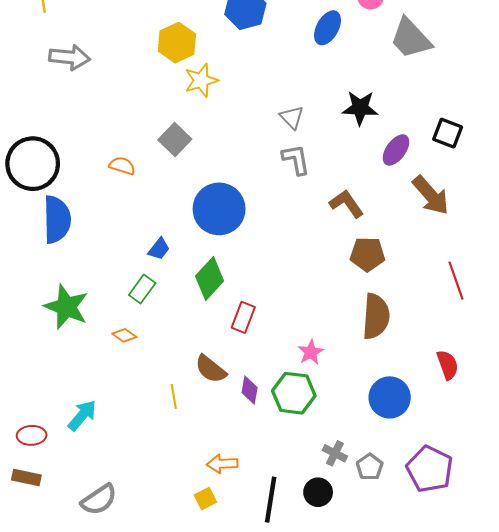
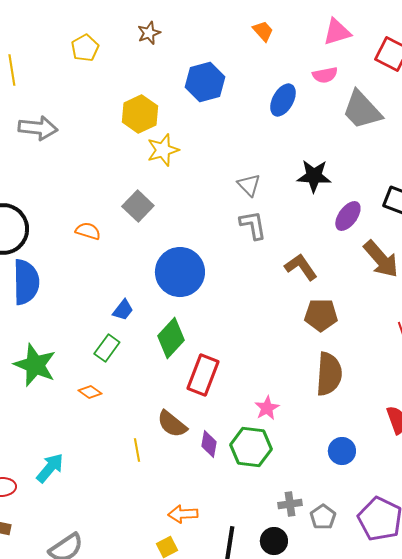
red rectangle: (243, 317) -> (203, 375), size x1.4
blue circle: (390, 397) -> (342, 451), size x0.7
gray cross: (335, 453) -> (290, 504), turned -35

